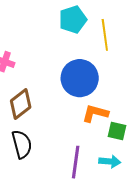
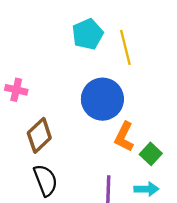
orange L-shape: (95, 113) -> (124, 137), turned -72
green square: (117, 131) -> (151, 154), turned 36

